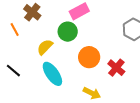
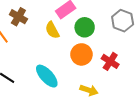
green circle: (68, 32) -> (85, 27), moved
yellow semicircle: (45, 47) -> (52, 30), moved, turned -66

